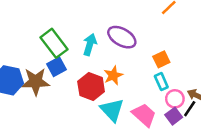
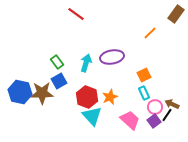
purple ellipse: (122, 37) -> (112, 57), turned -40
green rectangle: (54, 43) -> (57, 62), size x0.6
orange star: (113, 75) -> (110, 97), moved
cyan triangle: (112, 110) -> (92, 116), moved

